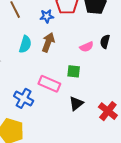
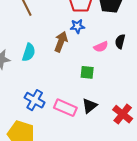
blue star: (47, 16) -> (77, 26), moved
cyan semicircle: (25, 44) -> (29, 52), moved
pink rectangle: (49, 84) -> (65, 108), moved

